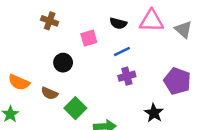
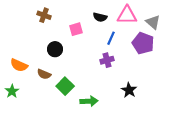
blue line: (122, 52) -> (111, 38), moved, turned -40
purple pentagon: (177, 81) -> (143, 43), moved

